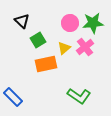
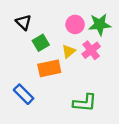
green L-shape: (79, 96) -> (85, 103), turned -30
blue rectangle: (13, 97) -> (24, 94), moved

